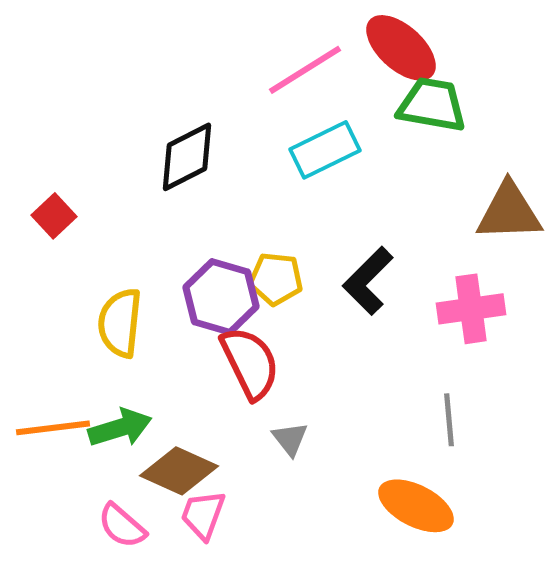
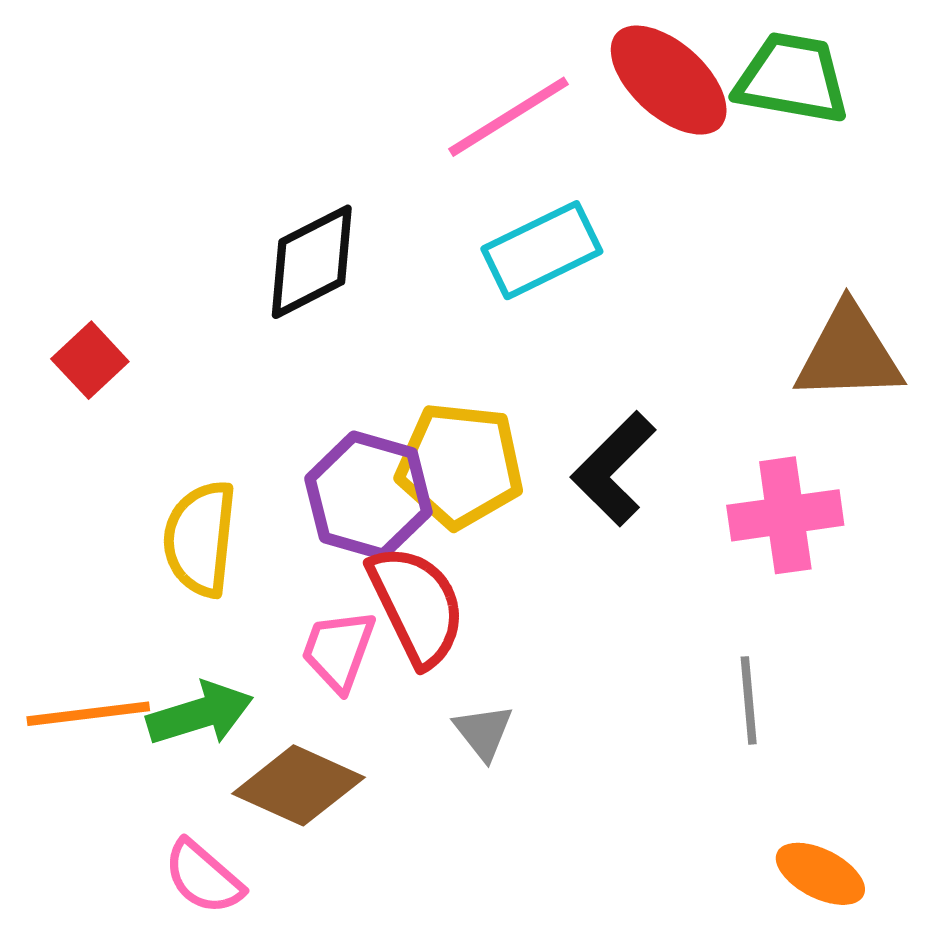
green trapezoid: (432, 105) -> (792, 78), moved
yellow pentagon: (276, 279) -> (460, 465), size x1.4
orange ellipse: (416, 506) -> (820, 874), moved, size x0.7
pink trapezoid: (203, 515) -> (338, 650), moved

